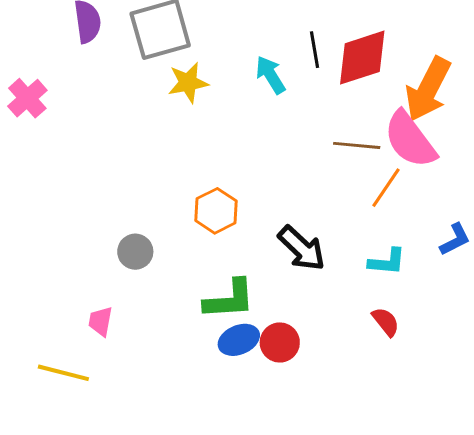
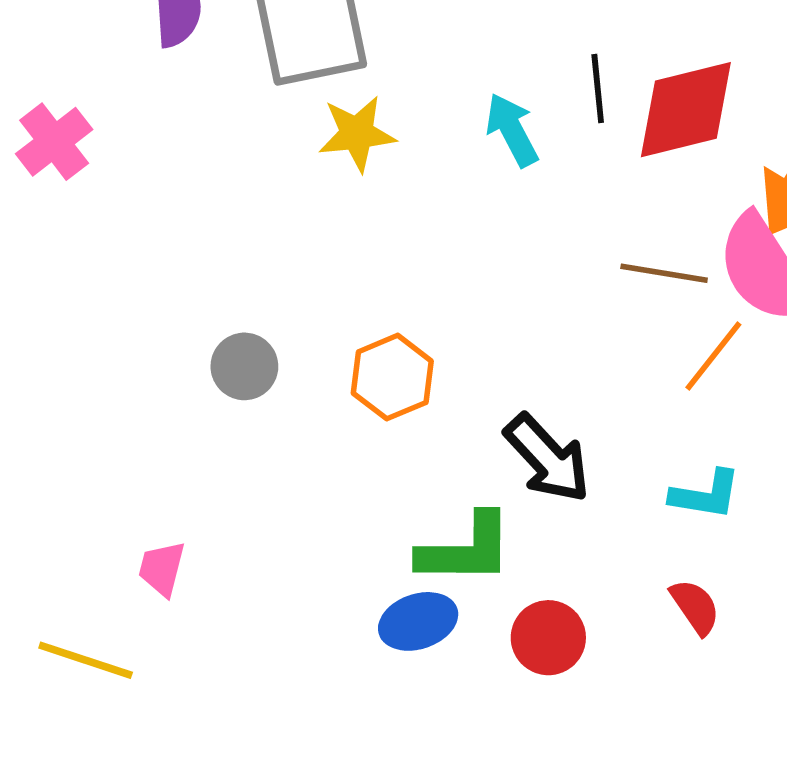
gray circle: (135, 252) -> (244, 366), moved
green L-shape: (229, 299) -> (466, 549), moved
red circle: (280, 342) -> (548, 638), moved

